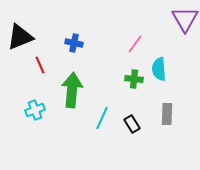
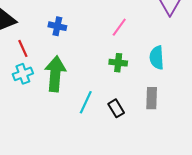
cyan semicircle: (159, 69) -> (157, 58), moved
cyan cross: (35, 110) -> (23, 74), moved

